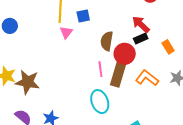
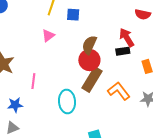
pink triangle: (66, 32) -> (48, 36), moved
red circle: (125, 54) -> (89, 60), moved
pink line: (100, 69) -> (33, 81), moved

